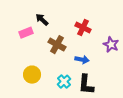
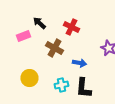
red cross: (83, 28) -> (71, 27), moved
cyan cross: (64, 82) -> (61, 85), turned 32

